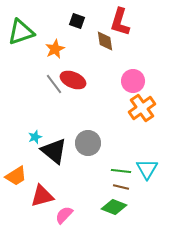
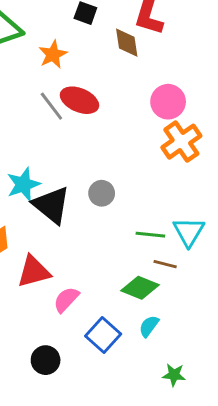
cyan star: (35, 137) -> (23, 184), size x1.6
gray circle: (88, 143) -> (102, 193), size x0.7
brown line: (121, 187) -> (165, 264), moved

